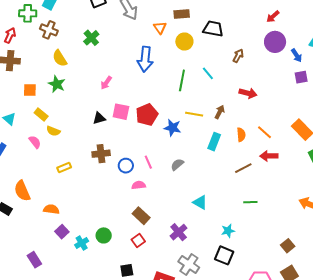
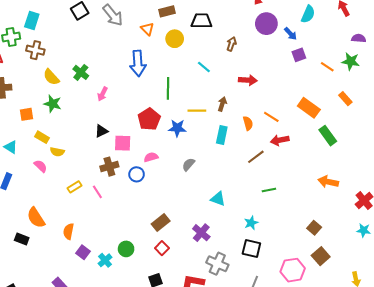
green cross: (91, 38) -> (81, 72), moved
green line: (182, 80) -> (168, 88), moved
pink square: (121, 112) -> (123, 143), moved
pink line: (148, 162) -> (97, 192), moved
pink semicircle: (139, 185) -> (151, 157), moved
orange semicircle: (51, 209) -> (69, 231), turned -77
brown rectangle: (141, 216) -> (161, 222), turned -72

